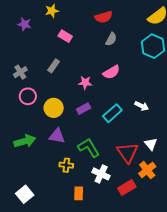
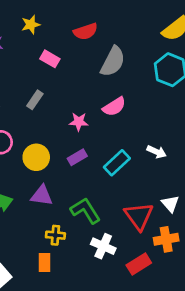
red semicircle: (104, 17) -> (85, 31), moved
gray semicircle: (111, 39) -> (113, 62), size x1.6
orange cross: (147, 170) -> (166, 239), turned 30
orange rectangle: (79, 193) -> (44, 263), moved

